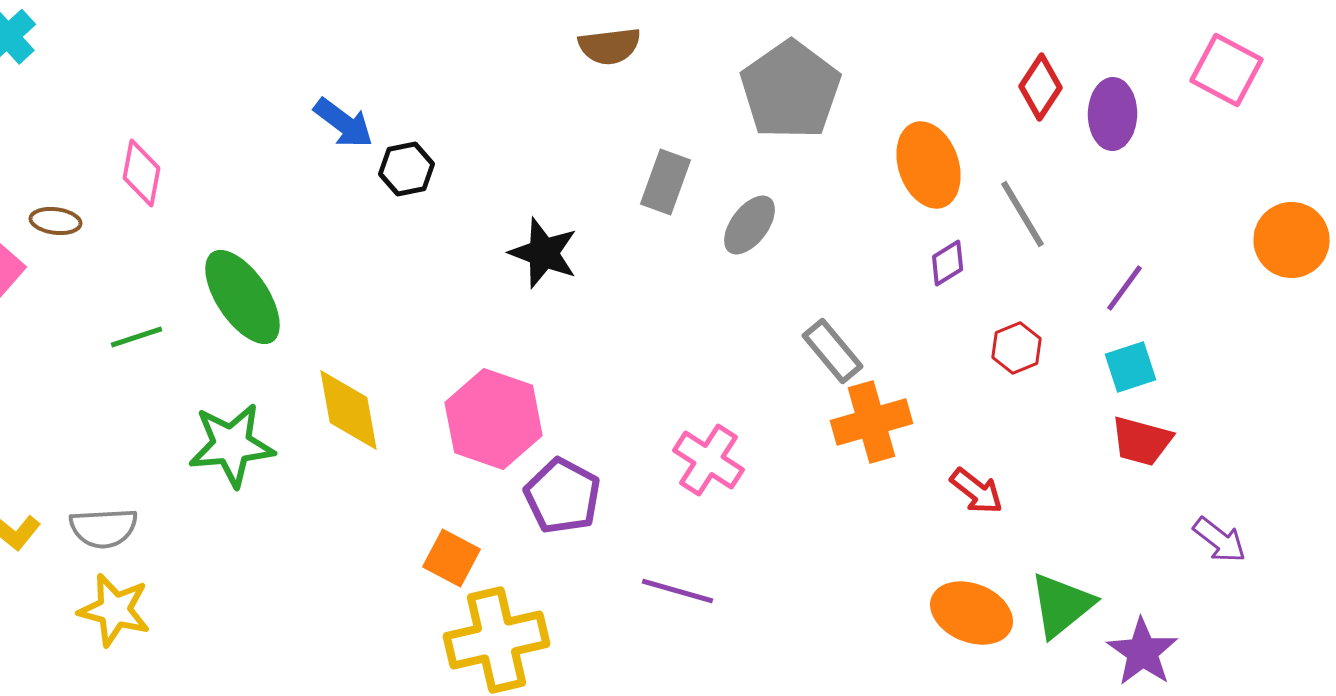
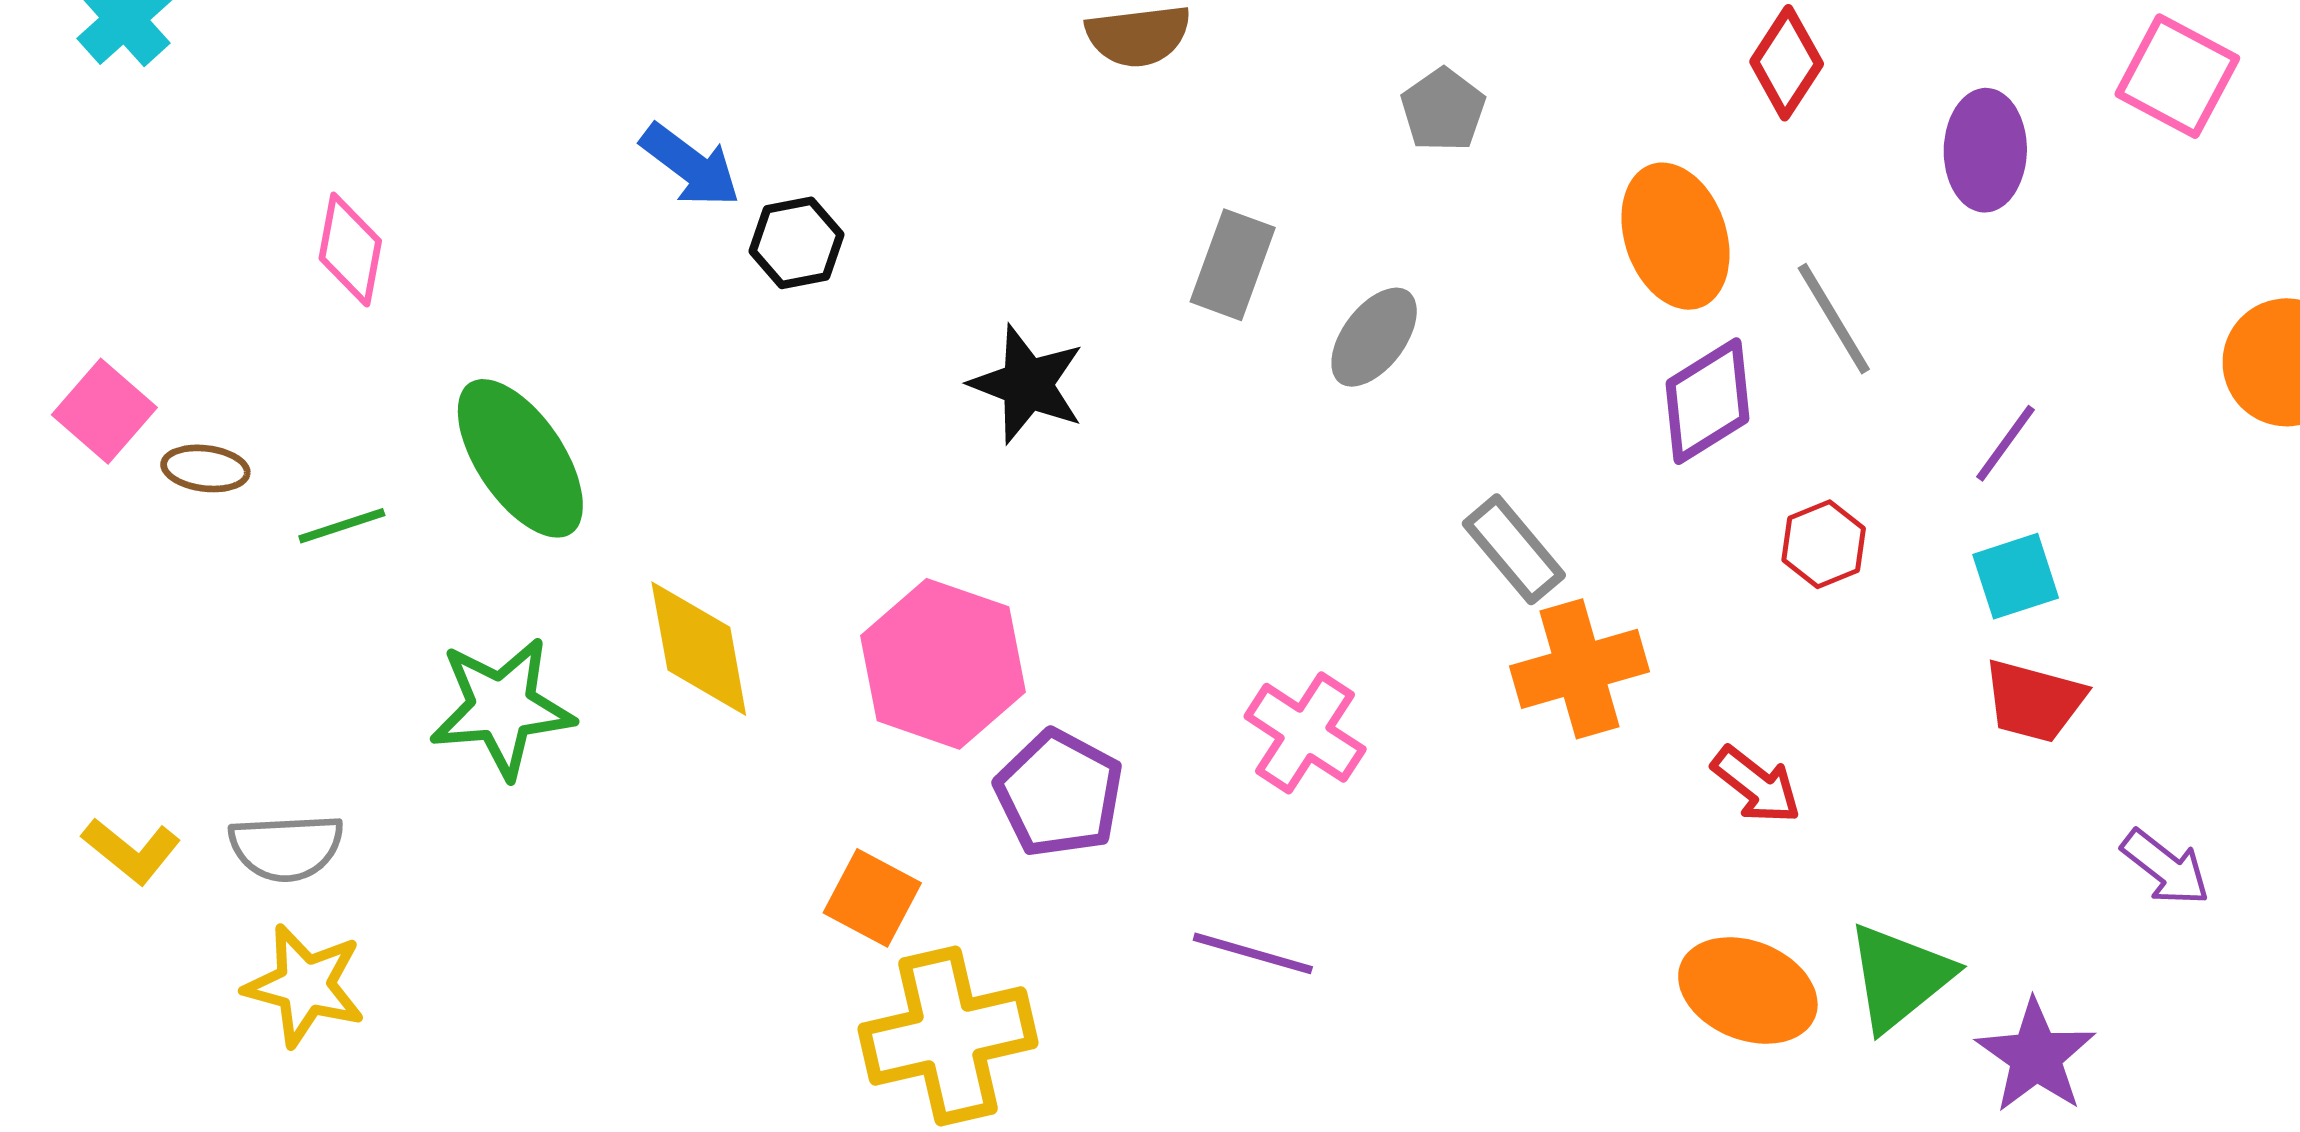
red diamond: (1041, 87) -> (1787, 63), moved
gray pentagon: (791, 90) -> (1443, 110), size x0.5
brown ellipse: (56, 221) -> (205, 468), moved
purple diamond: (948, 263) -> (1707, 401), size x1.6

